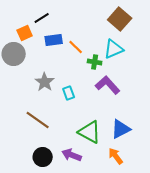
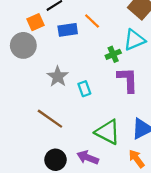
orange line: (76, 47) -> (92, 21), moved
green cross: (95, 62) -> (113, 54), turned -32
purple L-shape: (108, 85) -> (128, 80), turned 40

